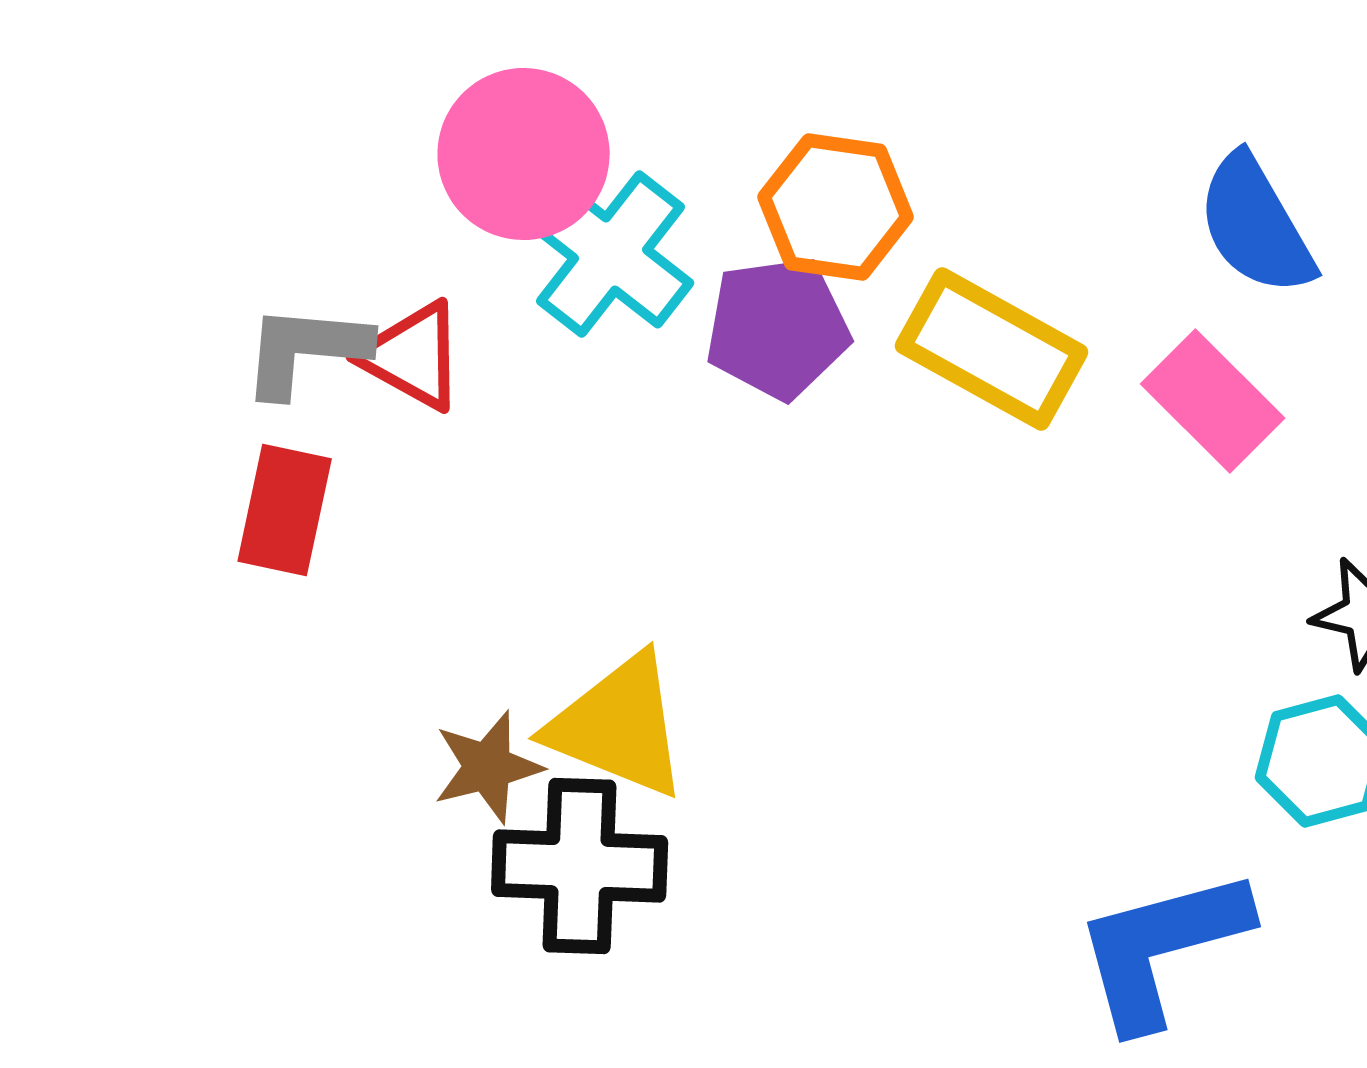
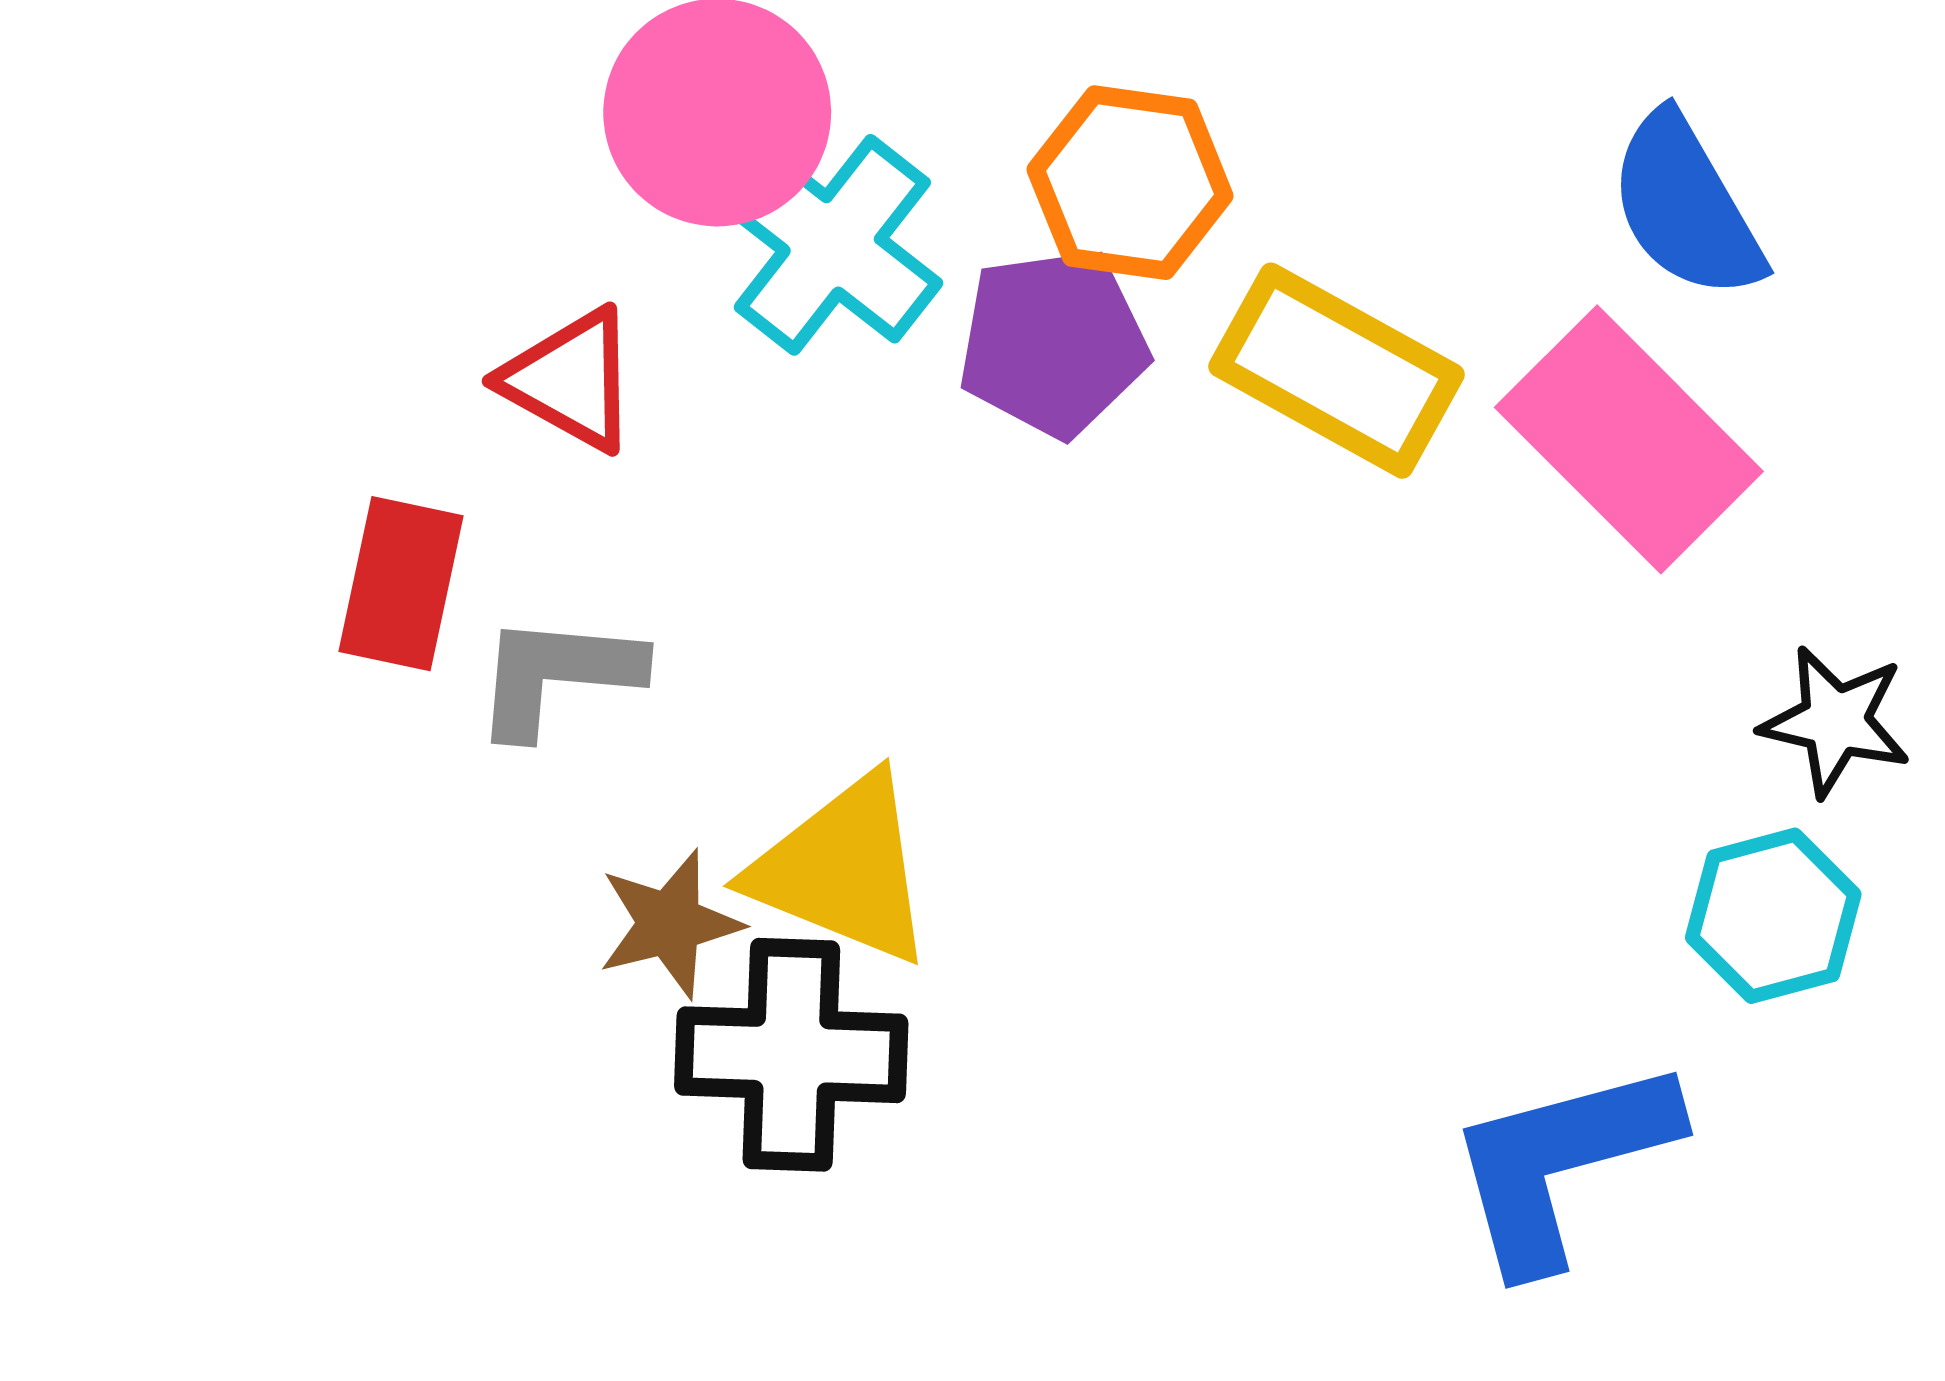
gray L-shape: (306, 350) -> (557, 675), moved
pink rectangle: (1213, 401) -> (1629, 439), size x1.4

